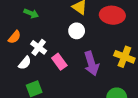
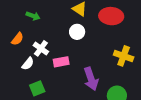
pink rectangle: (59, 62) -> (61, 62), turned -63
purple arrow: (91, 63) -> (91, 79), moved

